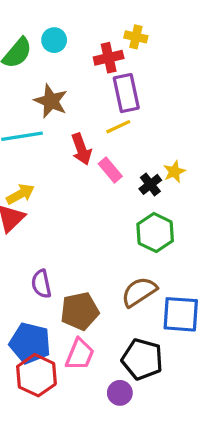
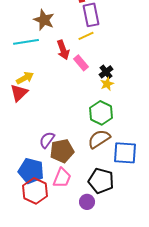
yellow star: (174, 172) -> (107, 84), moved
green hexagon: (155, 233) -> (101, 113), moved
purple semicircle: (41, 284) -> (47, 140), moved, turned 48

